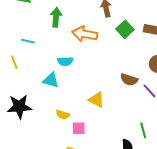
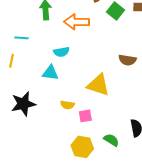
yellow line: (14, 62) -> (11, 61), turned 40
yellow triangle: (96, 100) -> (98, 85), size x1.4

